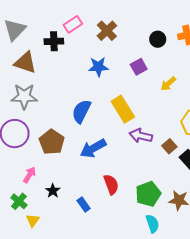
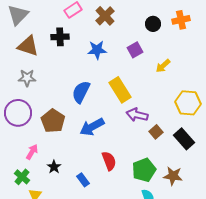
black cross: (54, 41) -> (60, 37), moved
gray star: (24, 96) -> (27, 78), size x0.7
brown square: (169, 146) -> (156, 132), moved

